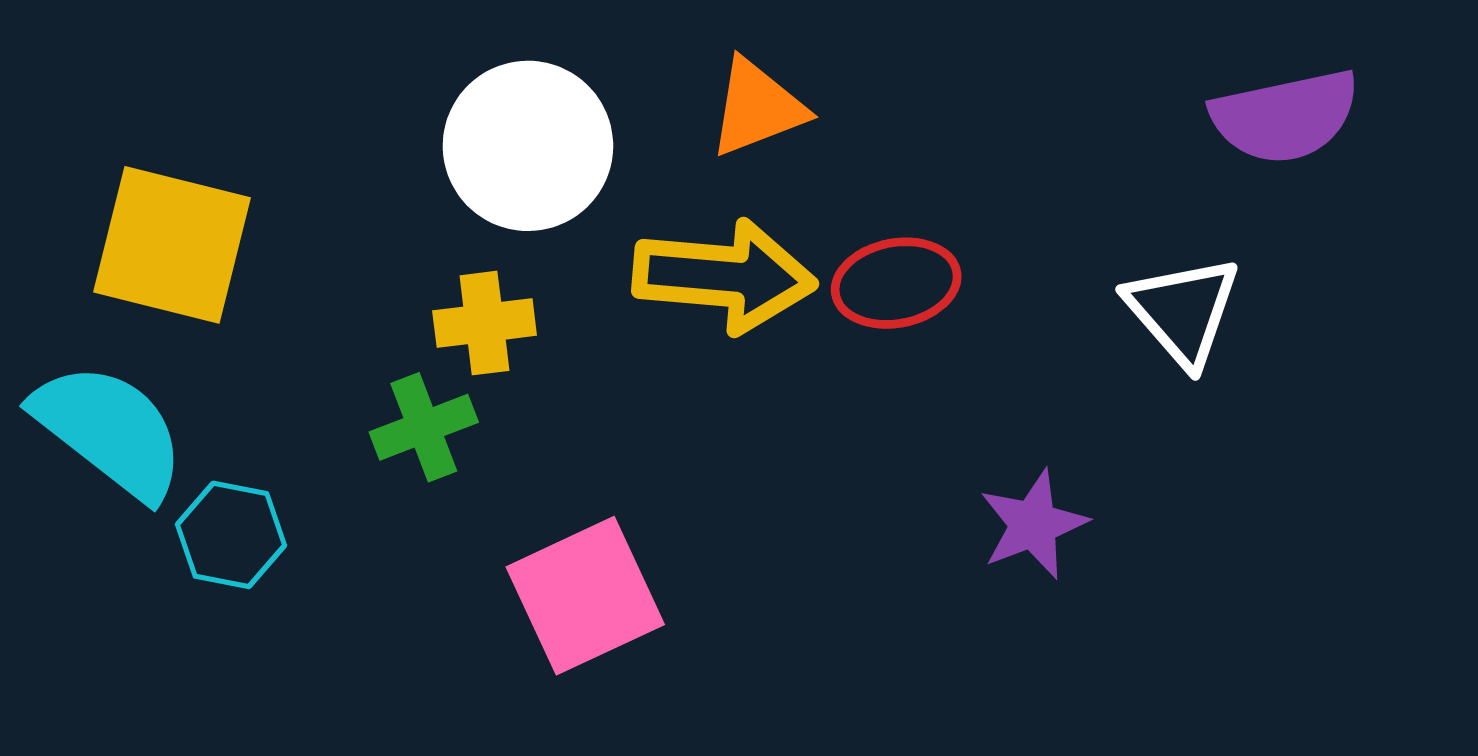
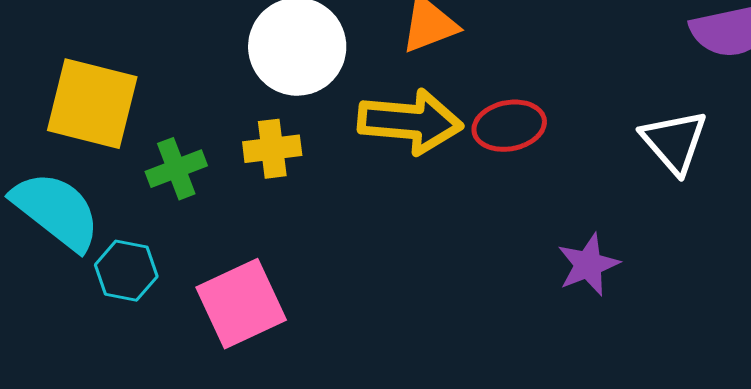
green cross: (424, 427) -> (176, 169), moved
pink square: (585, 596) -> (241, 304), moved

